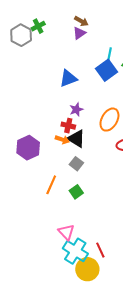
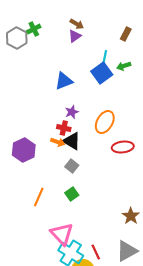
orange line: (51, 185) -> (39, 197), moved
pink triangle: (66, 232) -> (62, 234), size x1.4

